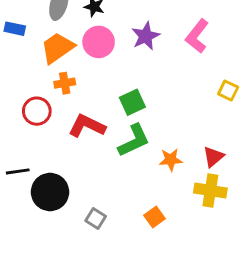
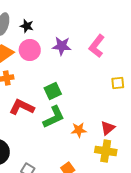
purple star: (146, 36) -> (62, 46), turned 30
yellow square: (228, 90) -> (118, 83), turned -32

